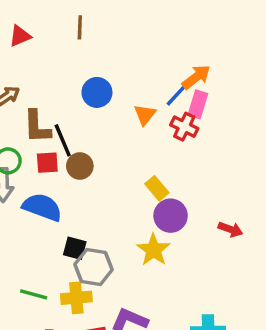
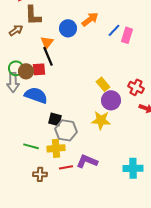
orange arrow: (196, 77) -> (90, 19), moved
orange triangle: (145, 115) -> (47, 42), moved
brown L-shape: (37, 127) -> (33, 15), moved
red cross: (184, 127) -> (136, 87), moved
brown circle: (80, 166) -> (26, 71), moved
yellow star: (153, 250) -> (101, 120), turned -30

